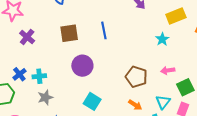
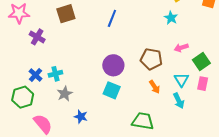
blue line: (104, 30) -> (112, 18), turned 42
brown square: (69, 33) -> (66, 14), moved
purple circle: (82, 66) -> (113, 65), moved
orange arrow: (135, 105) -> (155, 87), turned 32

